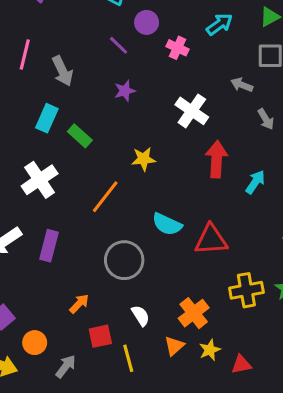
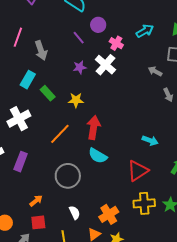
white cross: (192, 111) -> (105, 65), moved
yellow star: (143, 159) -> (76, 100), moved
red arrow: (216, 159) -> (93, 128), moved
cyan arrow: (255, 182) -> (150, 140), moved, turned 70
red triangle: (211, 240) -> (138, 171), moved, turned -35
red square: (100, 336) -> (38, 222), moved

